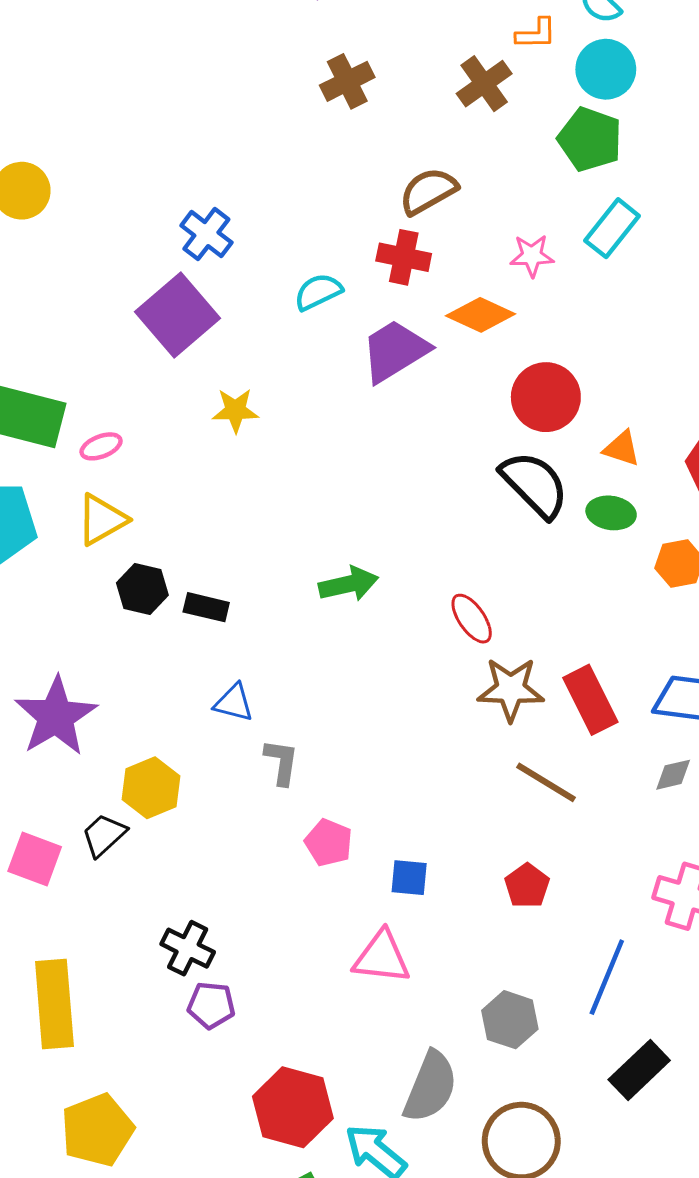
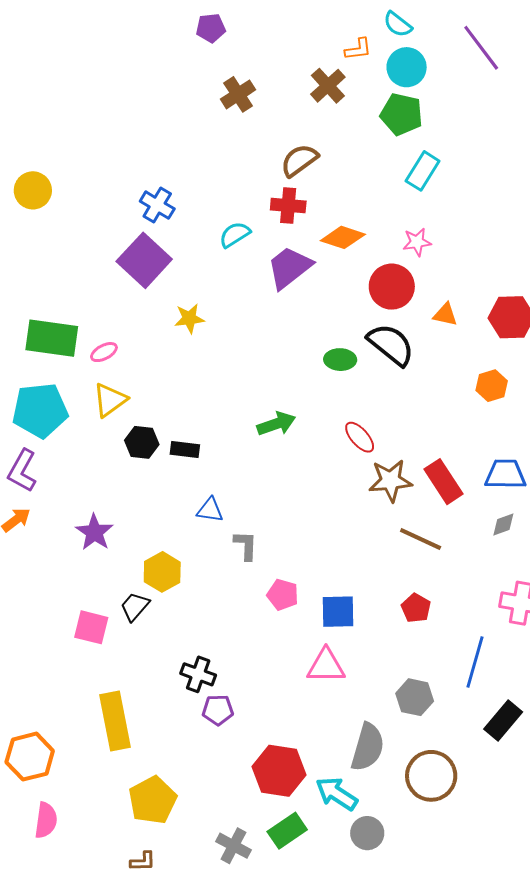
pink star: (532, 256) -> (417, 242), moved
green ellipse: (611, 513) -> (340, 360), moved
purple star: (56, 716) -> (94, 532), size x0.7
blue square: (409, 878) -> (338, 612), size x1.4

